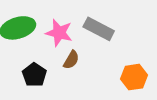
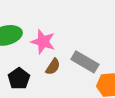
gray rectangle: (99, 29) -> (85, 62), moved

